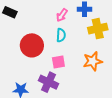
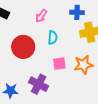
pink arrow: (62, 15) -> (41, 16), moved
pink square: (58, 62) -> (59, 64), moved

